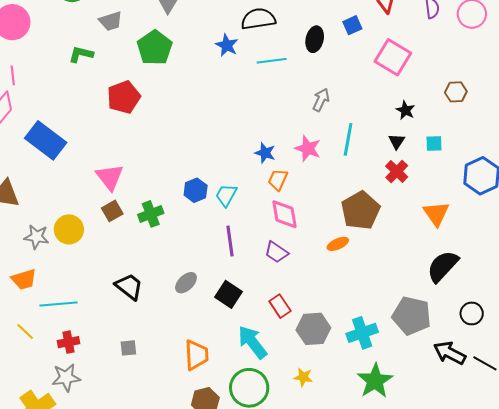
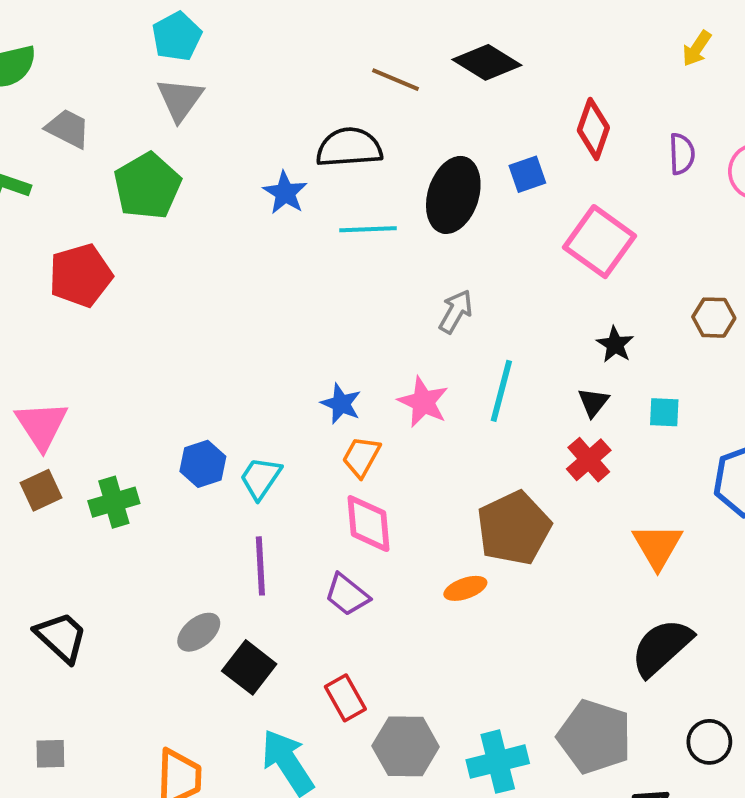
gray trapezoid: (111, 21) -> (68, 129), turned -140
black ellipse: (315, 39) -> (453, 195), size x1.5
gray ellipse: (186, 283) -> (199, 632), moved

